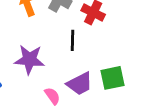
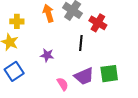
purple star: (29, 59) -> (47, 55), size x0.6

